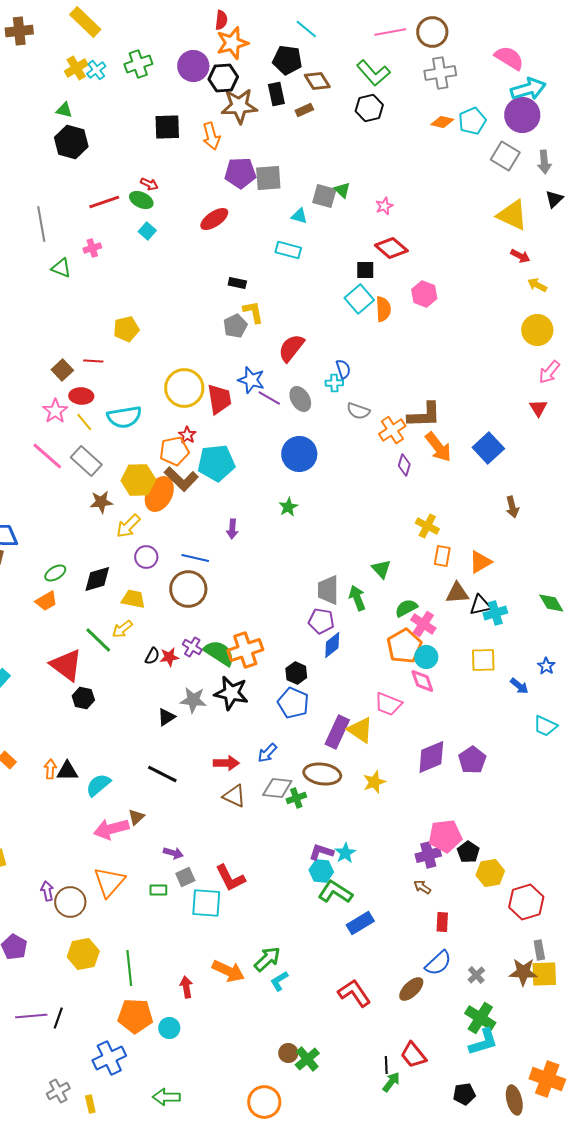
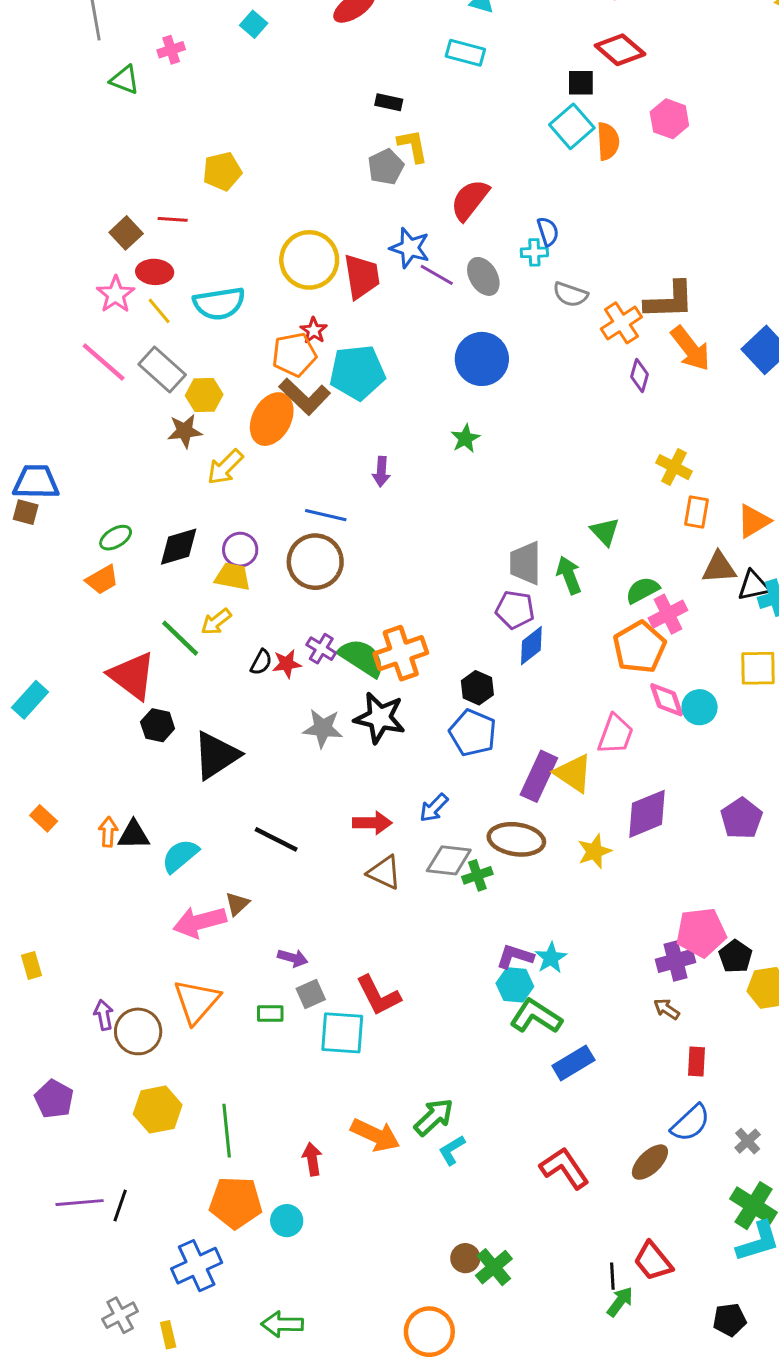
yellow hexagon: (138, 480) -> (204, 395), moved, size x0.7
purple circle: (146, 557) -> (240, 550), moved
pink cross: (423, 624) -> (668, 614), turned 30
cyan circle: (426, 657) -> (700, 707), moved
pink trapezoid: (388, 704) -> (615, 734), turned -92
black triangle: (166, 717) -> (216, 755), moved, size x1.8
purple diamond: (431, 757) -> (647, 814), moved

